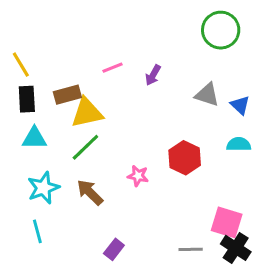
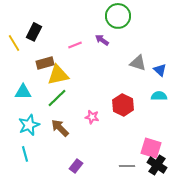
green circle: (221, 30) -> (118, 16), moved
purple arrow: (153, 75) -> (102, 40), moved, turned 96
black rectangle: (27, 99) -> (34, 32), moved, turned 30

